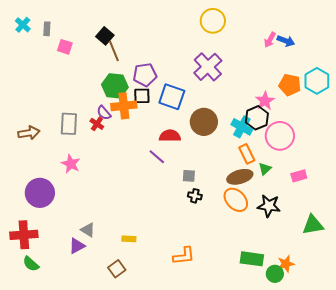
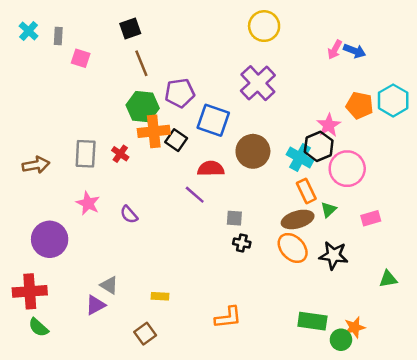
black square: (105, 36) -> (130, 29), moved, turned 30
black square: (142, 96) -> (176, 140), moved, turned 36
purple semicircle: (104, 113) -> (129, 215), moved
green triangle: (313, 225) -> (388, 279), size x0.7

